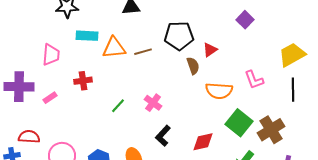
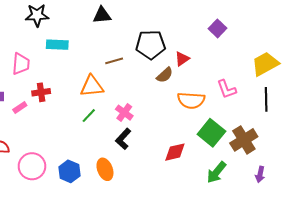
orange triangle: (114, 48) -> (92, 86), moved
brown semicircle: (193, 66) -> (165, 75), turned 66
red cross: (83, 81) -> (41, 92), moved
black L-shape: (163, 136) -> (123, 139), moved

